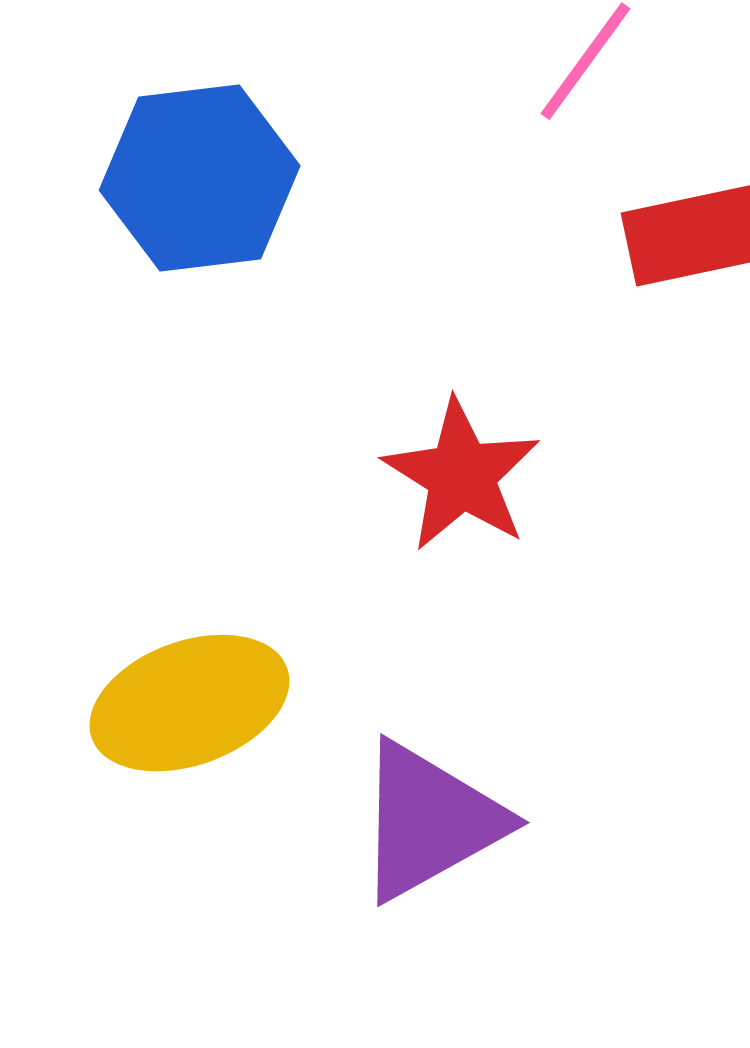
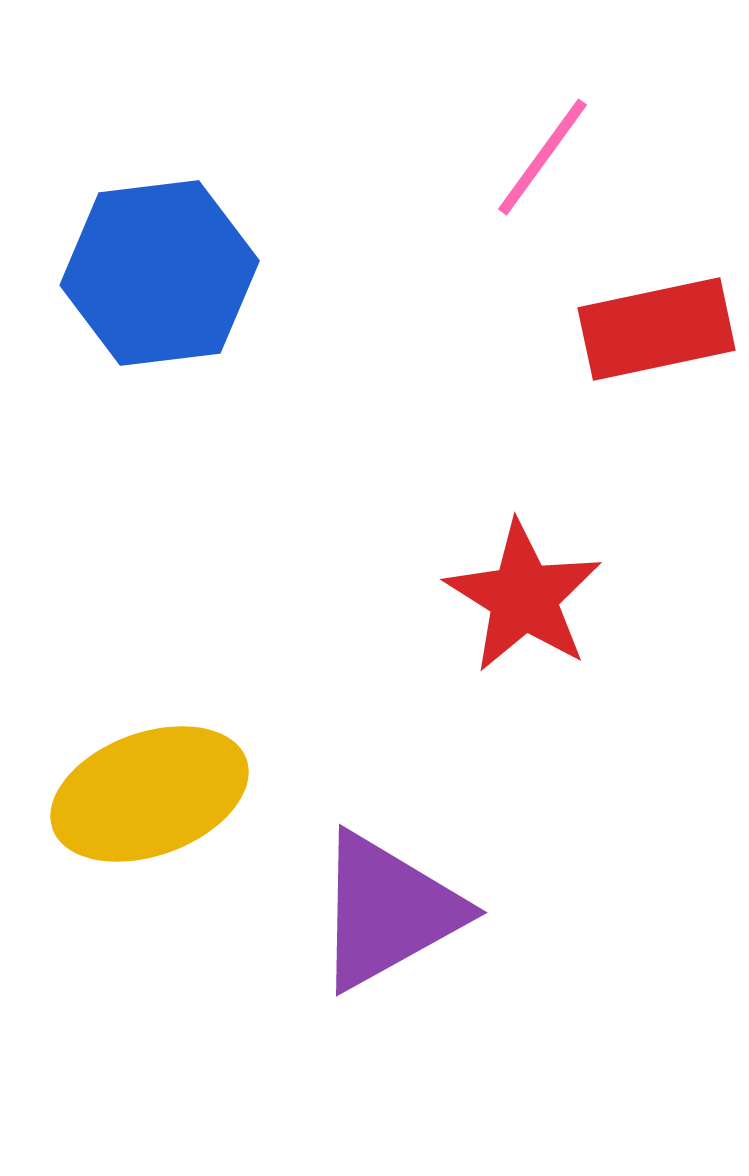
red star: (462, 475) -> (524, 597), moved

